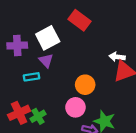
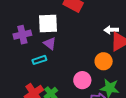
white square: (48, 38) -> (48, 24), turned 35
orange circle: (85, 85) -> (104, 61), moved

